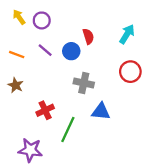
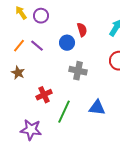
purple line: (45, 50) -> (37, 46), moved
orange line: (17, 55) -> (19, 46), turned -72
blue triangle: (101, 111) -> (97, 108), moved

